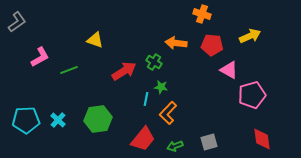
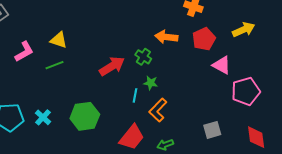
yellow triangle: (95, 40) -> (59, 40), moved
red pentagon: (212, 45) -> (204, 39), turned -30
gray square: (209, 142) -> (212, 130), moved

